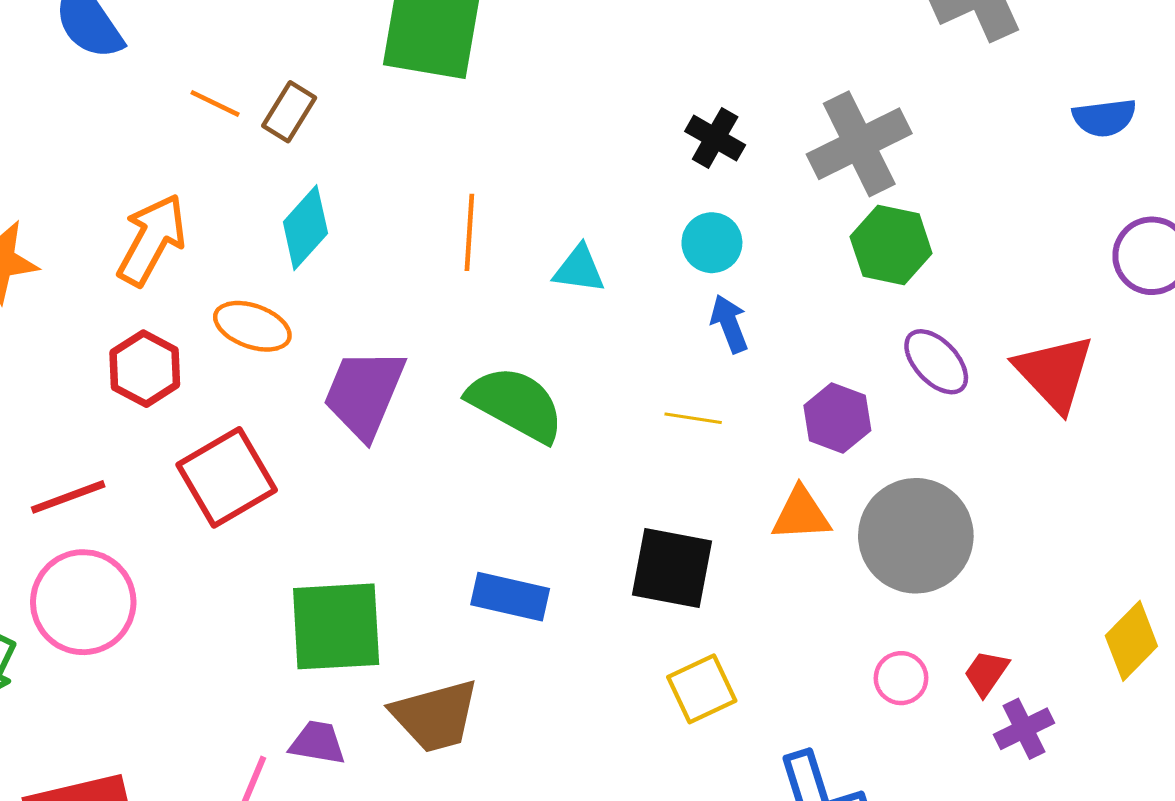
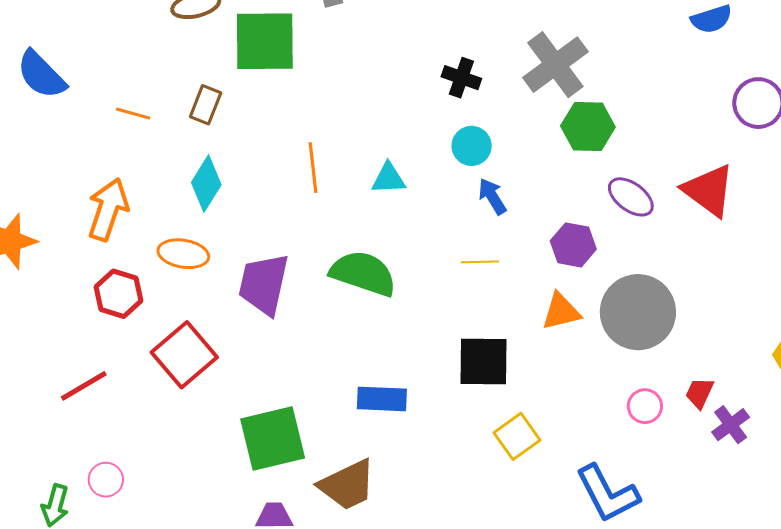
brown rectangle: (289, 112) -> (206, 105), moved
pink circle: (83, 602) -> (106, 480), moved, size x0.5

